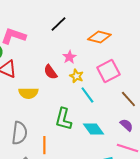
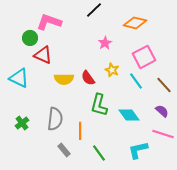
red semicircle: (50, 72) -> (88, 78), moved
yellow star: (76, 76) -> (112, 70), moved
cyan line: (87, 95) -> (136, 81), moved

